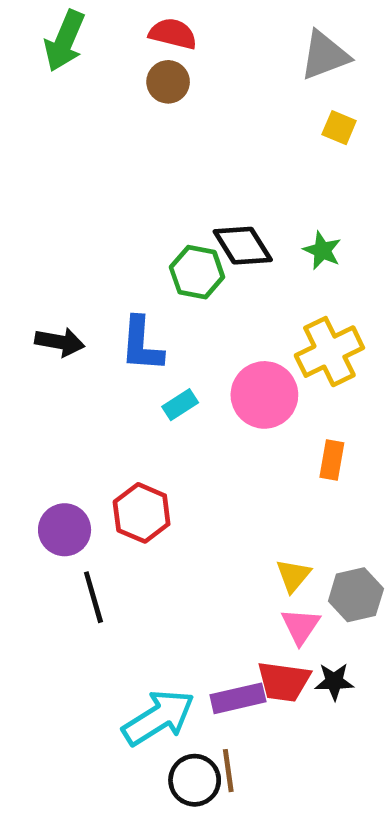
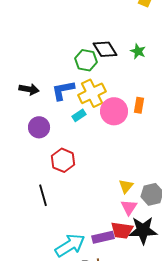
blue L-shape: (142, 344) -> (63, 90), turned 75
yellow cross: (329, 352) -> (92, 93), moved
orange rectangle: (332, 460) -> (139, 105), moved
purple circle: (65, 530) -> (39, 127), moved
black star: (334, 681) -> (143, 230), size x1.8

